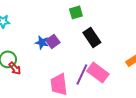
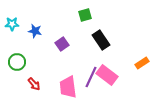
blue star: (42, 42) -> (35, 31), moved
red arrow: (15, 68) -> (34, 84), moved

